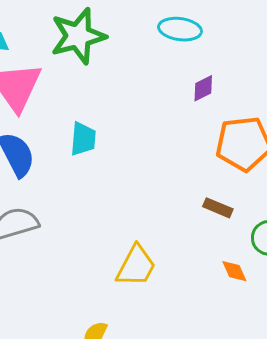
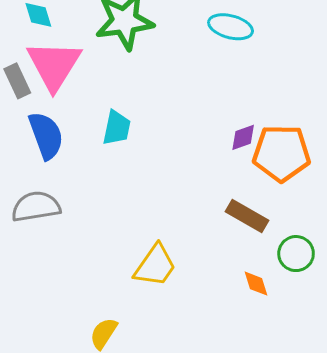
purple diamond: (203, 88) -> (243, 137), moved
brown rectangle: (218, 208) -> (247, 216), size x1.4

